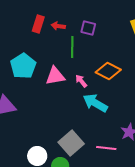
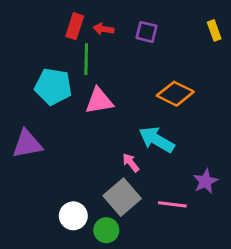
green line: (72, 47) -> (86, 59), moved
cyan pentagon: (23, 66) -> (53, 87), turned -30
pink arrow: (81, 81) -> (131, 163), moved

